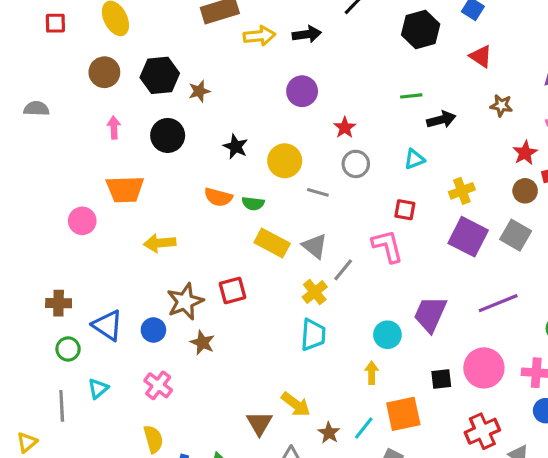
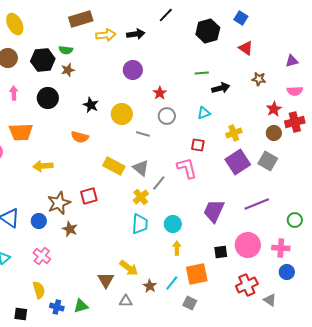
green semicircle: (253, 203) -> (66, 50), moved
purple square: (468, 237) -> (238, 162), turned 30
cyan circle: (387, 335) -> (173, 224), moved

